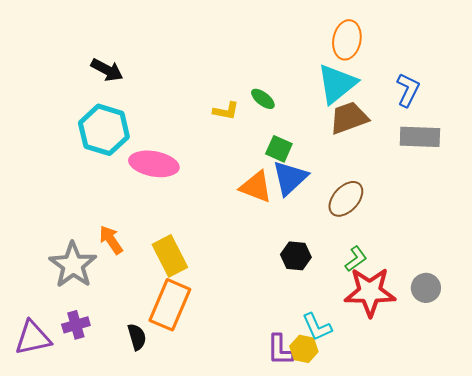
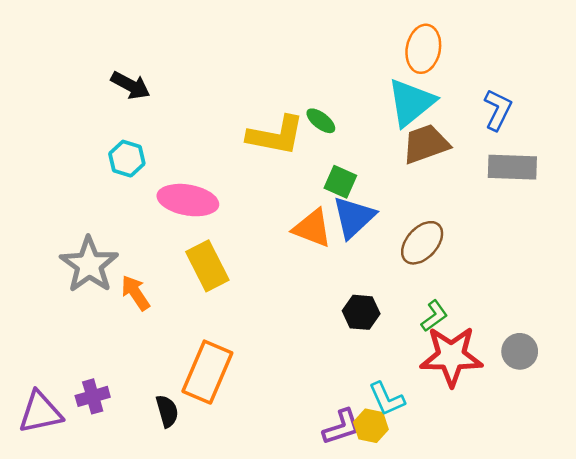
yellow L-shape: (226, 111) -> (276, 135), size x1.8
cyan hexagon: (104, 130) -> (127, 159), size x0.6
yellow rectangle: (170, 256) -> (207, 266), moved
gray star: (73, 265) -> (89, 265), moved
purple L-shape: (280, 350) -> (342, 427), turned -108

